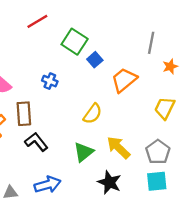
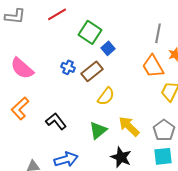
orange trapezoid: (124, 80) -> (153, 66), moved, turned -80
brown rectangle: (24, 114) -> (92, 71), moved, turned 55

